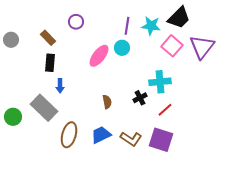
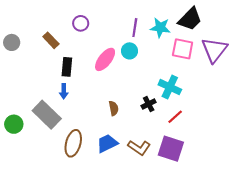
pink square: (172, 46) -> (183, 49), turned -30
black rectangle: (50, 63) -> (67, 67), moved
cyan cross: (160, 82) -> (170, 87), turned 30

